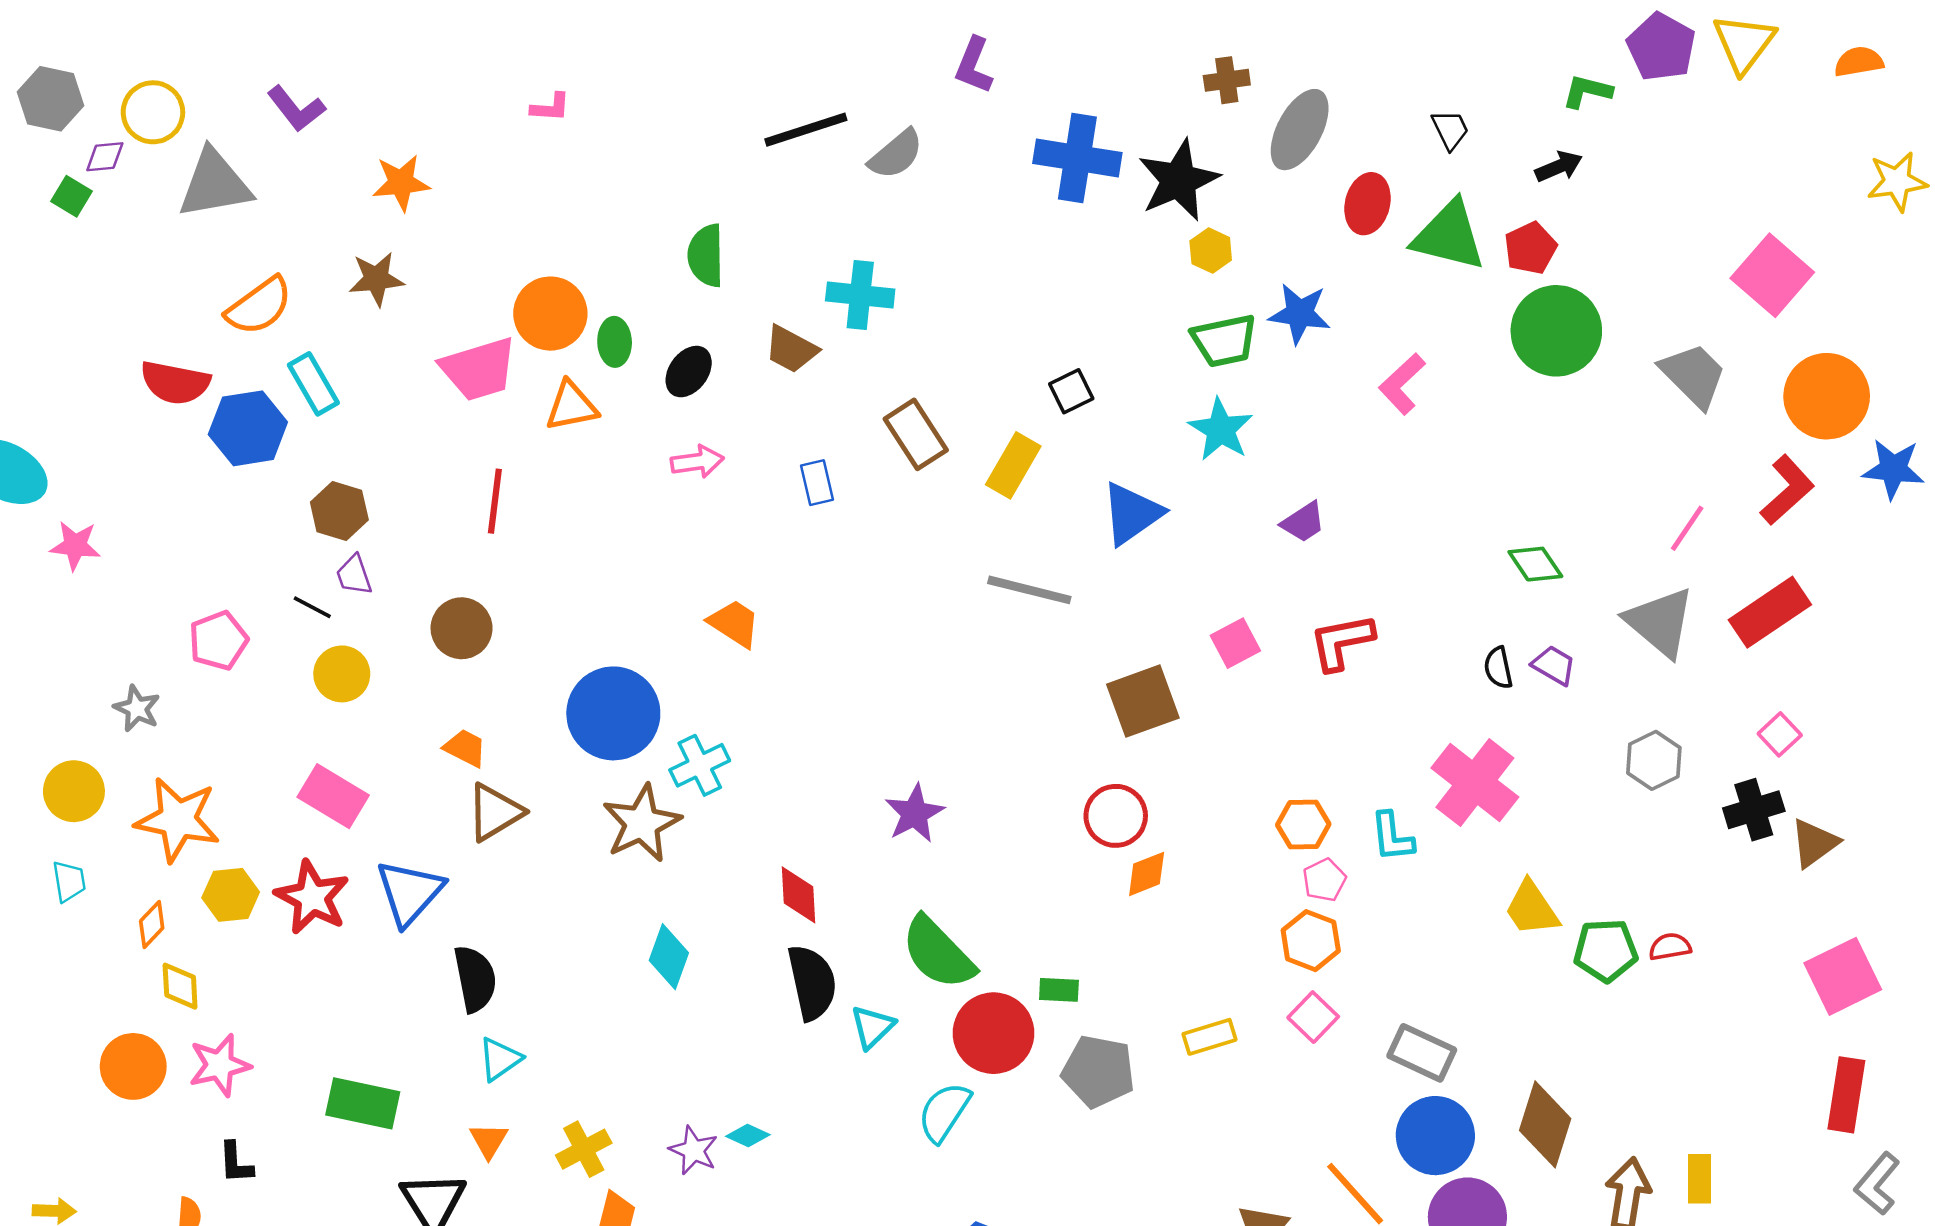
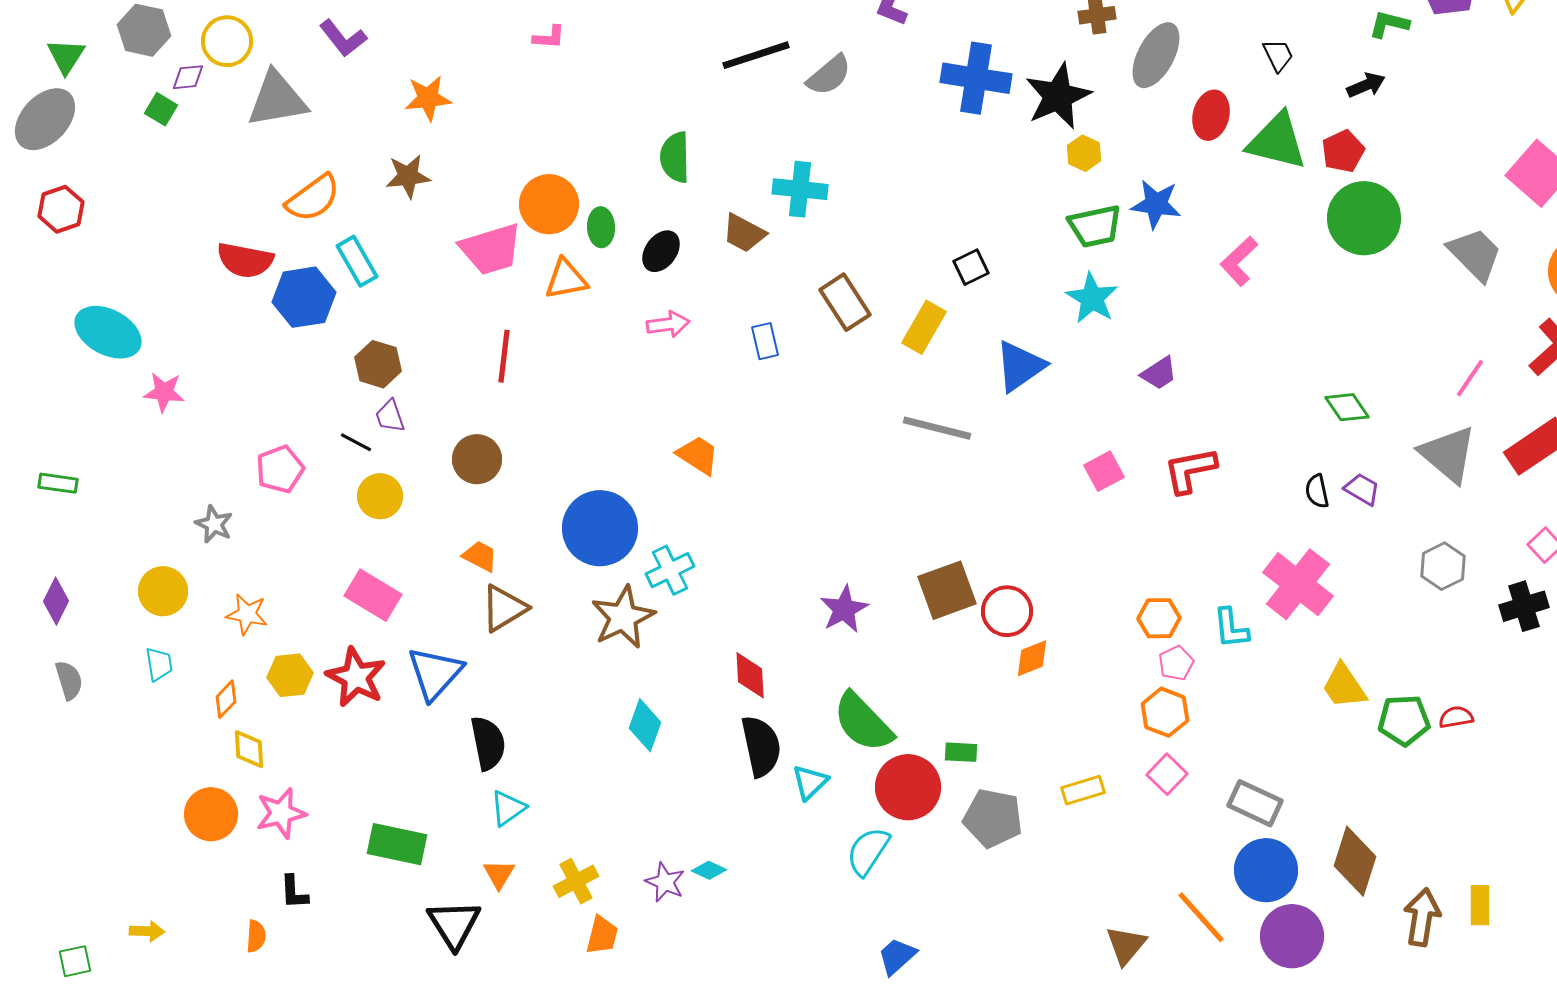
brown square: (1143, 701) -> (947, 590), moved
orange star: (178, 820) -> (247, 614), size x0.6

